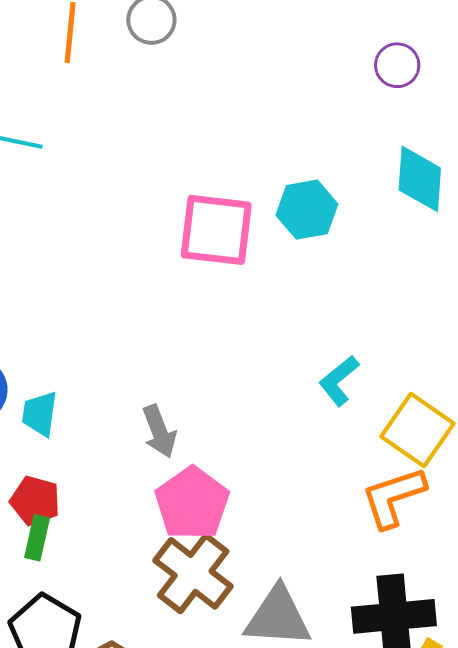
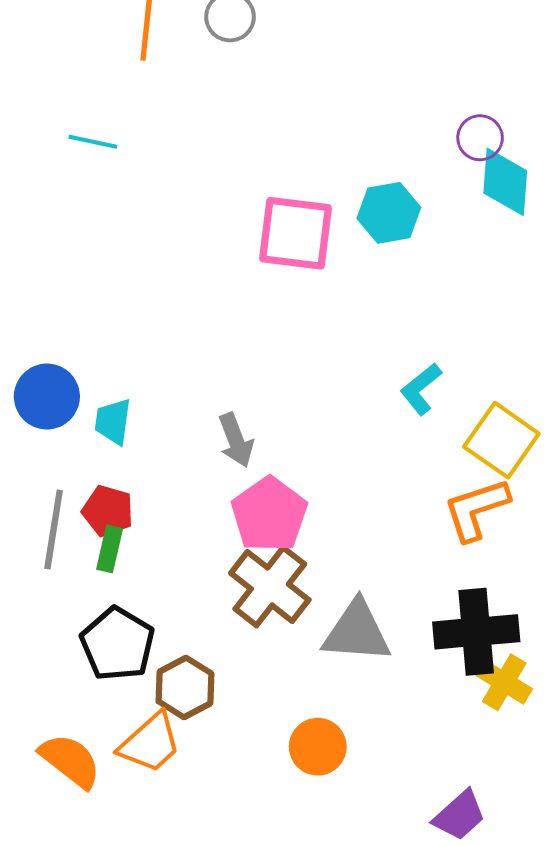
purple circle: (397, 65) -> (480, 138), moved

